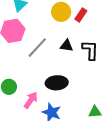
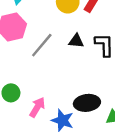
black ellipse: (57, 83) -> (87, 103), moved

